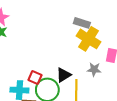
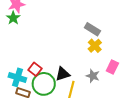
yellow cross: (88, 39) -> (95, 46), size x0.6

